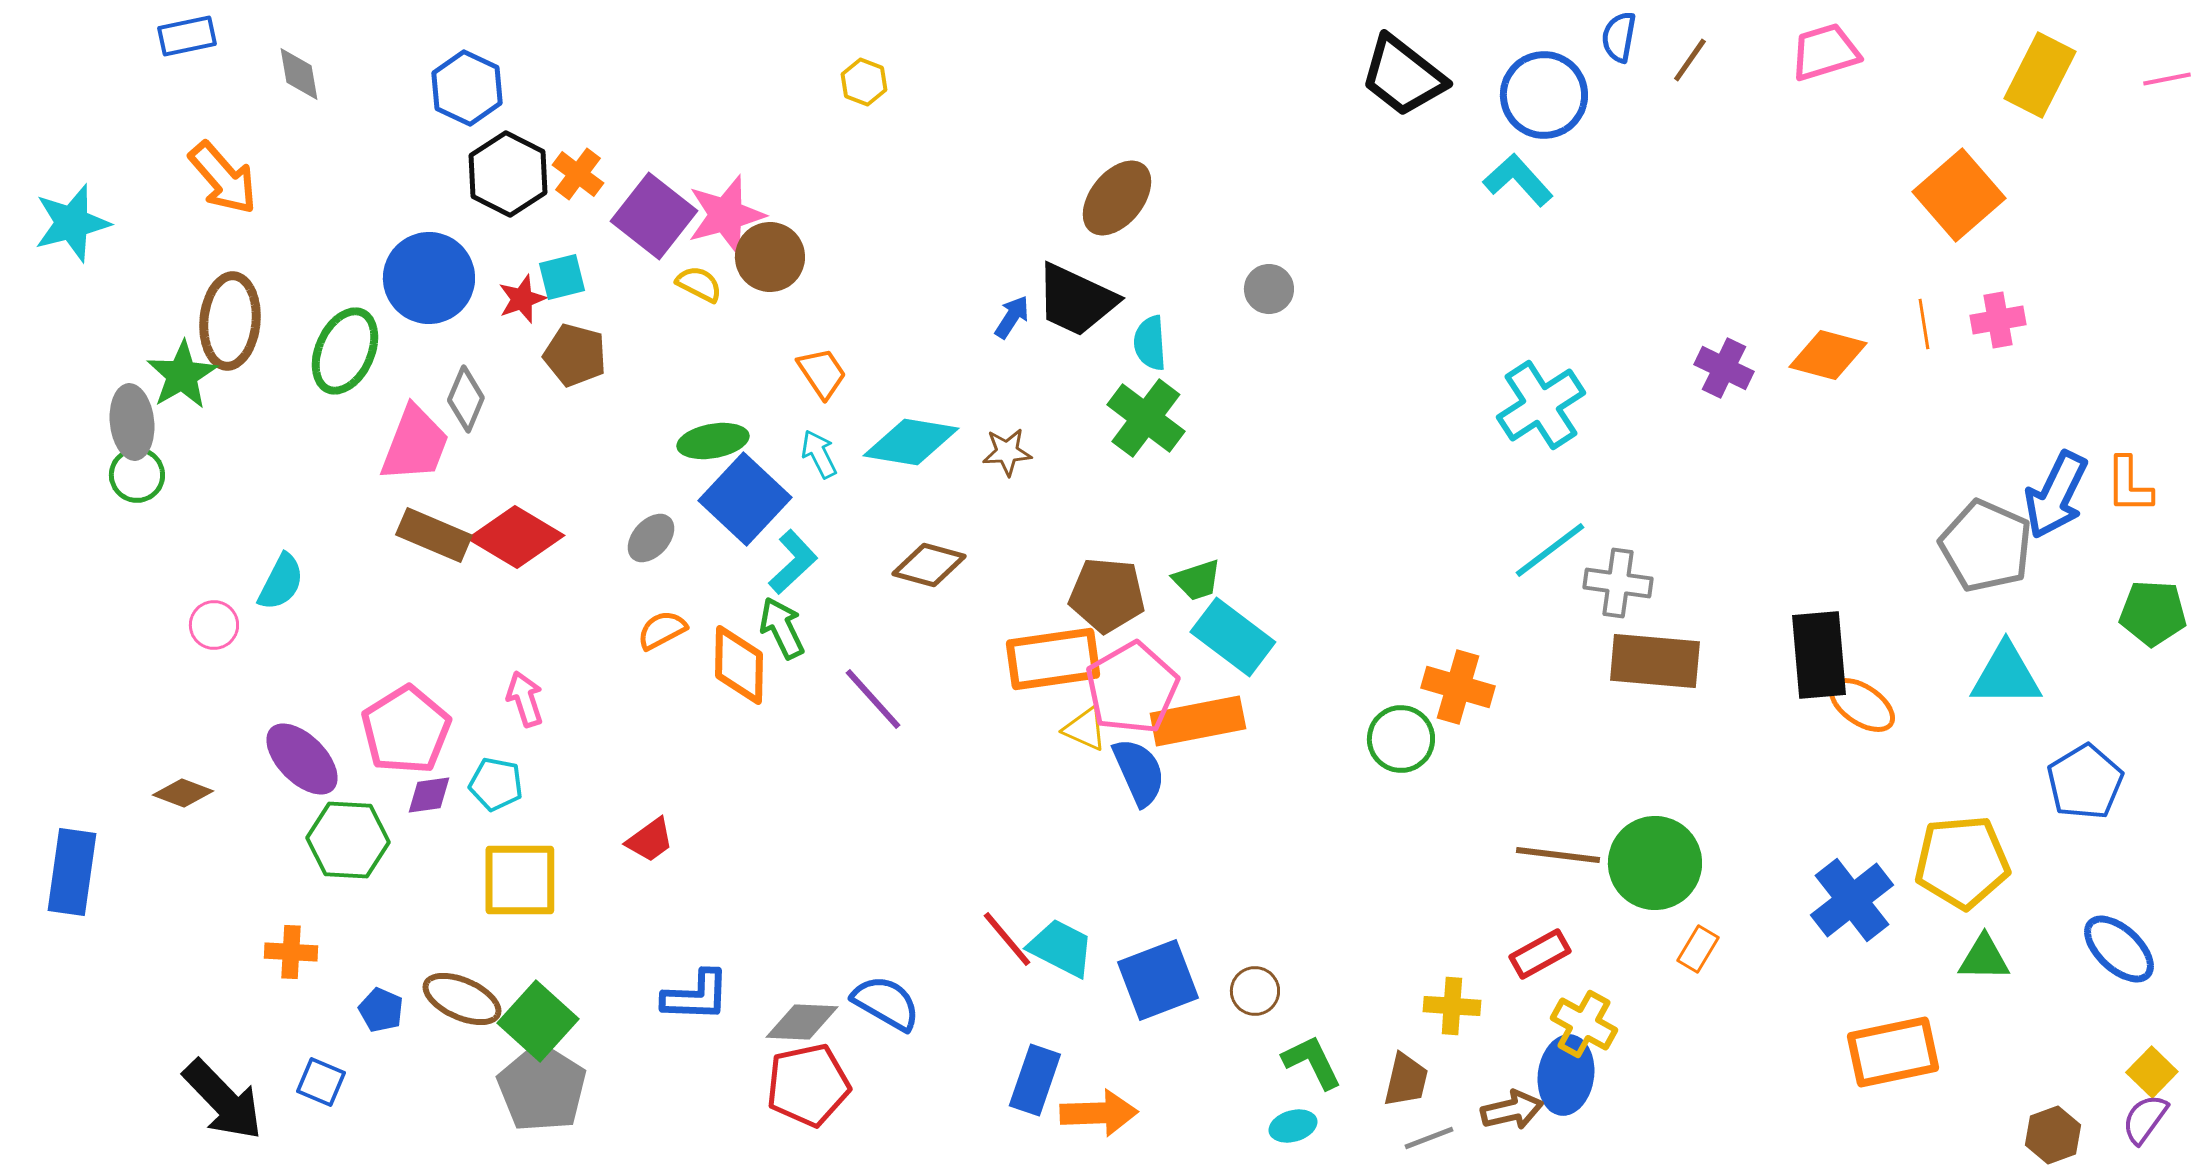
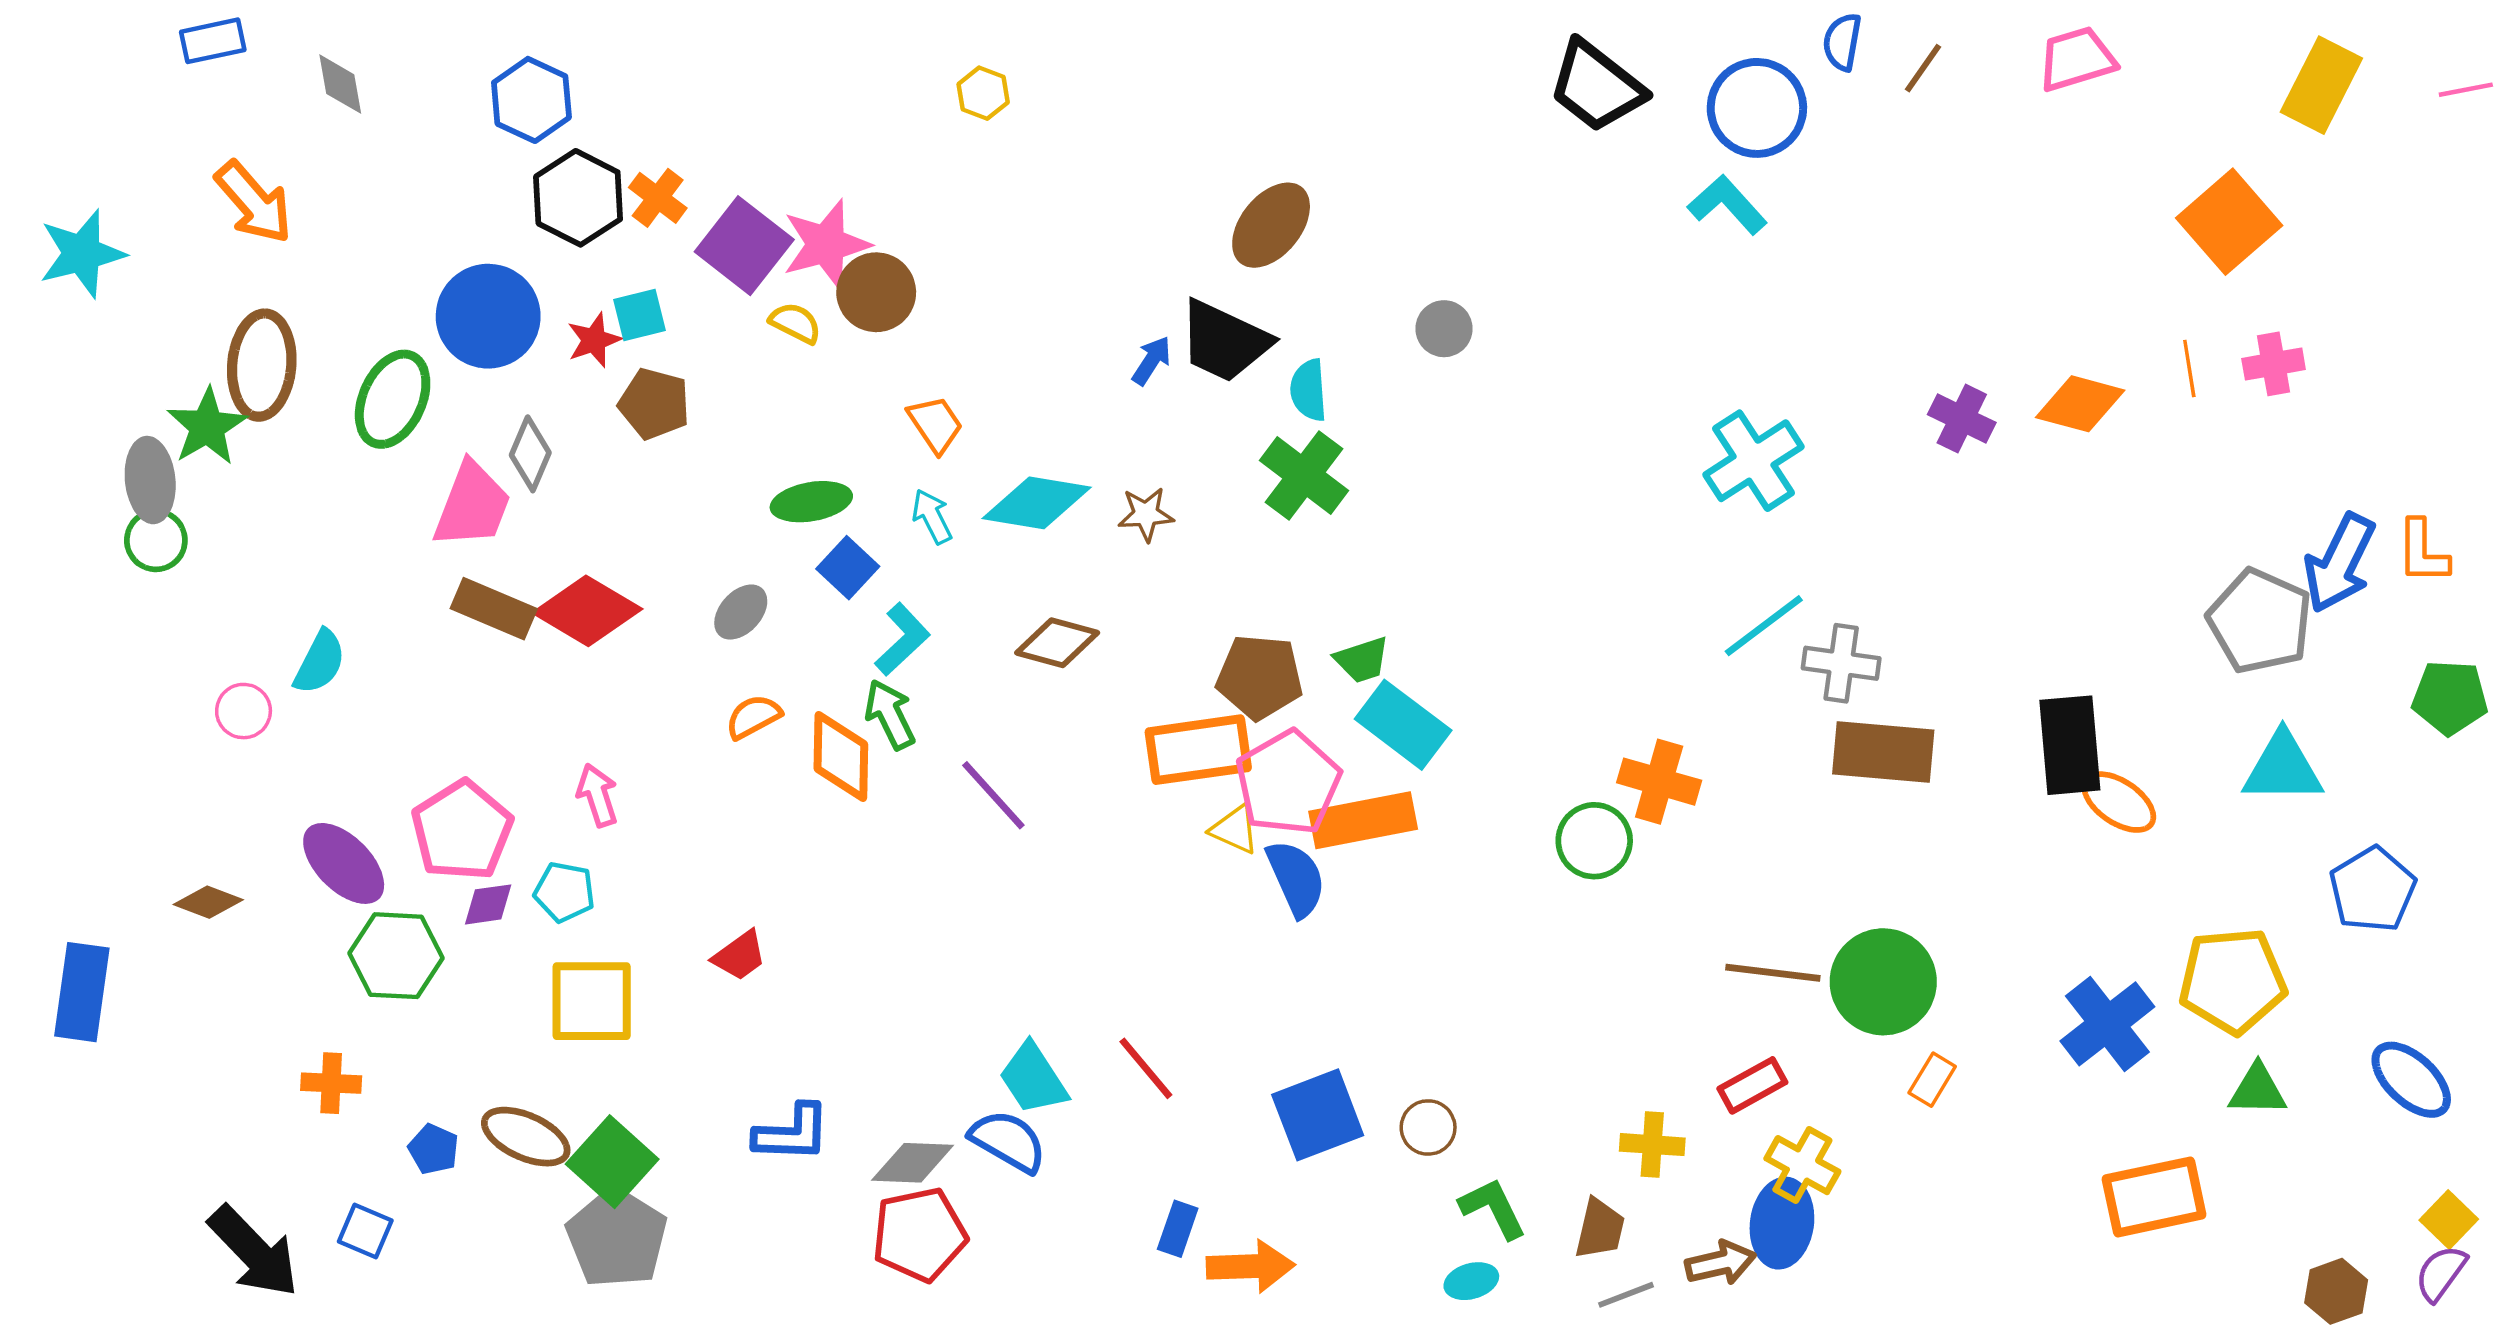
blue square: (745, 499) -> (848, 568), size x0.6
cyan trapezoid: (1061, 948) -> (1033, 1079), moved, turned -150
blue rectangle: (1035, 1080) -> (1178, 1229), size x0.7

